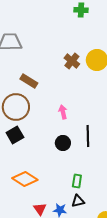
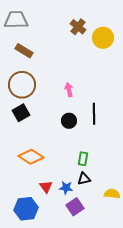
brown cross: (72, 61) -> (78, 27), moved
brown rectangle: (29, 81) -> (24, 51), moved

